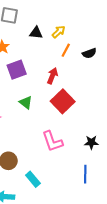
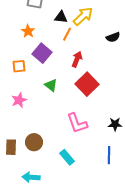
yellow arrow: (59, 32) -> (83, 16), size x1.5
orange line: (66, 50) -> (67, 34), moved
purple square: (17, 70) -> (42, 53), turned -30
cyan rectangle: (33, 179) -> (67, 157), moved

